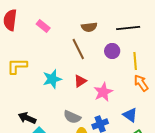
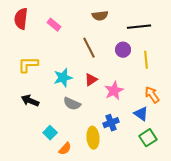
brown semicircle: (89, 27) -> (100, 16), moved
orange arrow: (141, 83) -> (152, 95), moved
gray semicircle: (72, 117) -> (72, 104), moved
black arrow: (27, 118) -> (30, 101), moved

